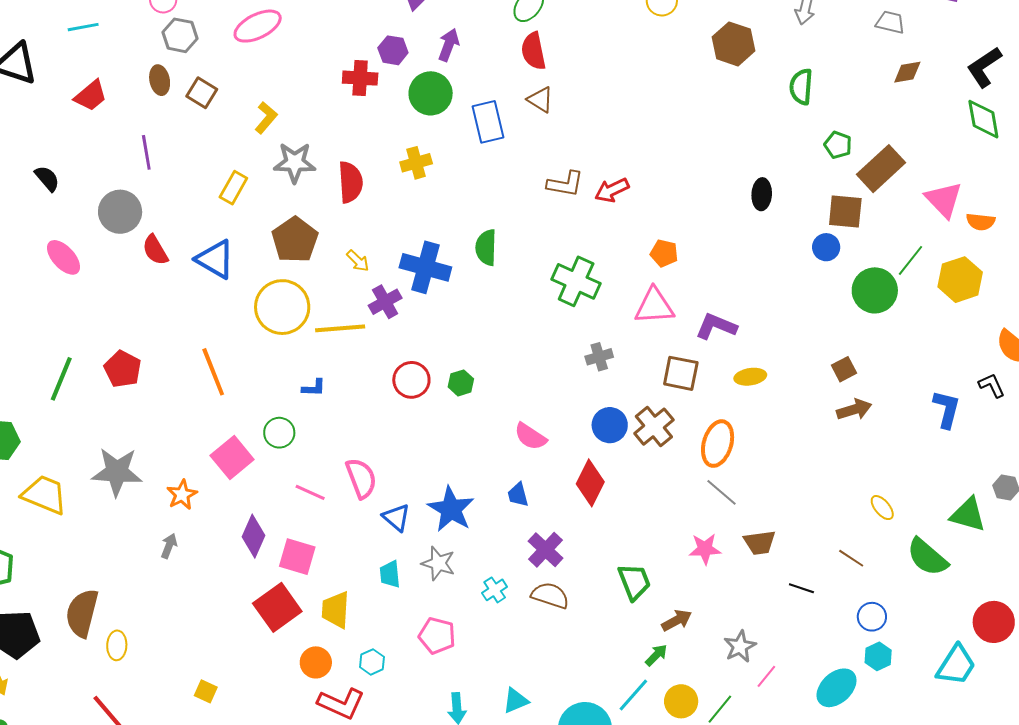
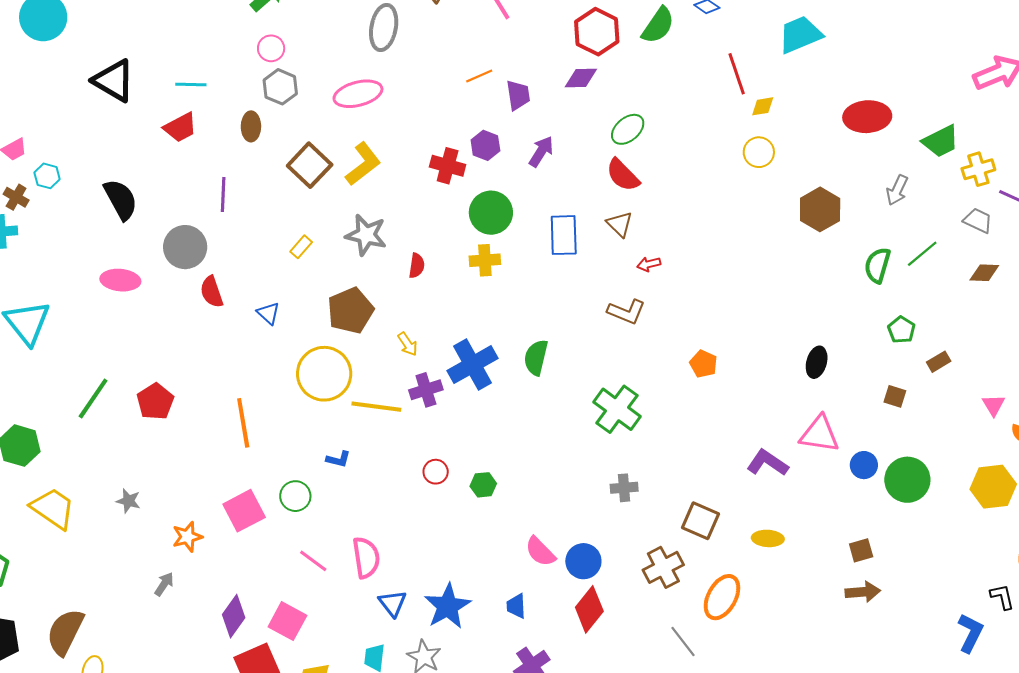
cyan line: (83, 27) -> (191, 84), moved
red semicircle: (533, 51) -> (623, 175), turned -45
brown square: (202, 93) -> (310, 165), moved, size x1.4
green circle: (431, 93) -> (491, 213), moved
yellow L-shape: (266, 118) -> (363, 164), moved, size x1.4
brown rectangle: (881, 169) -> (939, 362), size x0.5
black semicircle: (47, 178) -> (121, 199), size x1.5
red semicircle: (350, 182) -> (417, 266), size x0.6
yellow rectangle: (233, 188) -> (301, 247), size x0.7
red arrow: (612, 190) -> (649, 264), moved, size x0.7
pink triangle: (944, 200) -> (994, 405), size x0.6
brown square: (845, 212) -> (895, 396), size x0.6
blue circle: (826, 247) -> (864, 465), moved
orange pentagon: (664, 253) -> (703, 364), moved
pink ellipse: (64, 257) -> (120, 280), turned -54
blue triangle: (215, 259) -> (268, 313), size x0.6
green line: (910, 260) -> (922, 254), moved
blue cross: (425, 267) -> (473, 365), turned 33
pink triangle: (654, 306) -> (819, 434), moved
purple L-shape: (716, 326) -> (767, 463), moved
red circle: (411, 380) -> (436, 472), size x0.7
blue L-shape: (947, 409) -> (970, 633), moved
blue circle: (610, 425) -> (583, 561), moved
gray star: (117, 472) -> (128, 501), size x0.5
gray line: (721, 492) -> (683, 642), moved
purple diamond: (253, 536) -> (234, 616), moved

